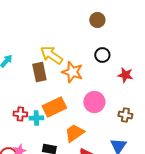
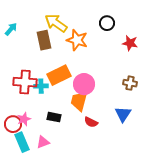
pink circle: (94, 102) -> (84, 84), moved
red cross: (20, 114) -> (25, 82), size x1.6
orange trapezoid: (74, 133) -> (79, 101), turned -40

